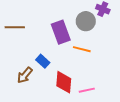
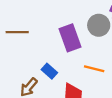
orange line: (82, 49) -> (94, 69), moved

